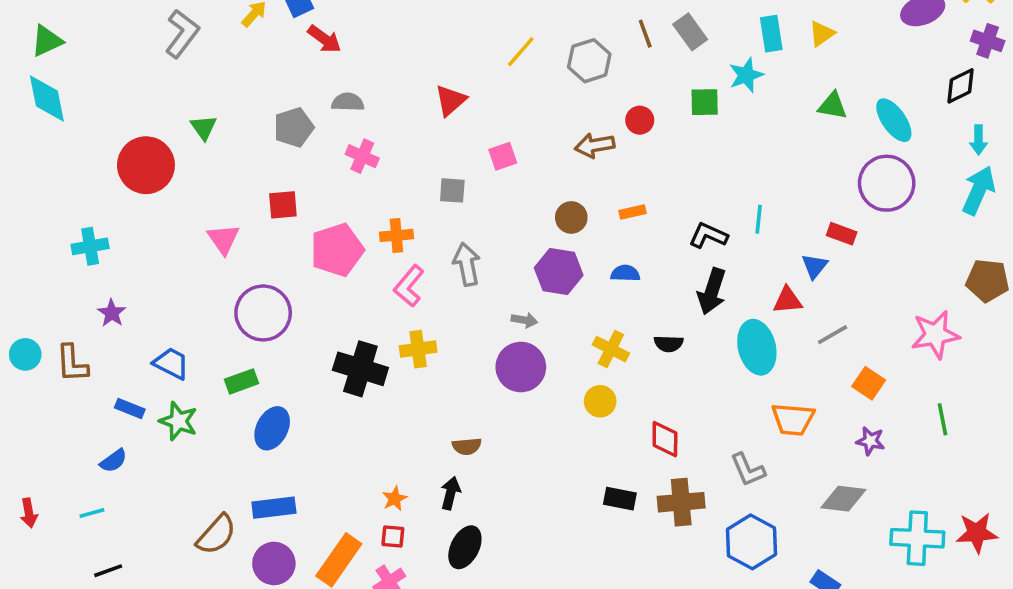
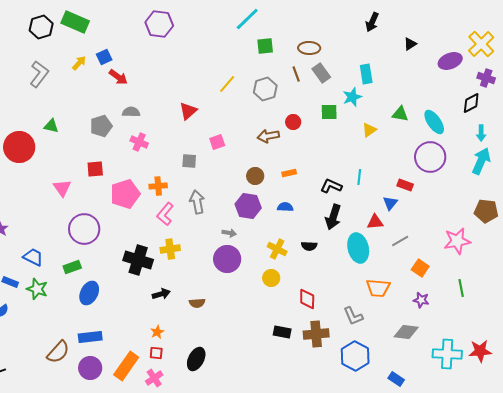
yellow triangle: (822, 34) -> (369, 130), moved
green triangle: (204, 127) -> (51, 126), turned -42
black arrow: (451, 493) -> (161, 294), moved, turned 60

